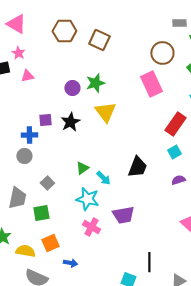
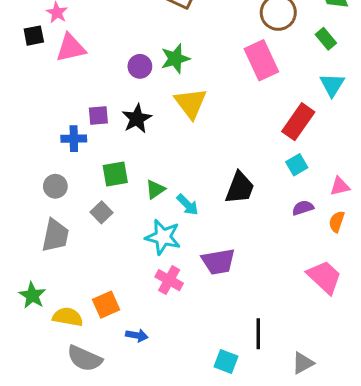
pink triangle: (27, 76) -> (71, 48), size x1.5
gray circle: (24, 156) -> (55, 186), moved
green square: (41, 213) -> (115, 174), moved

